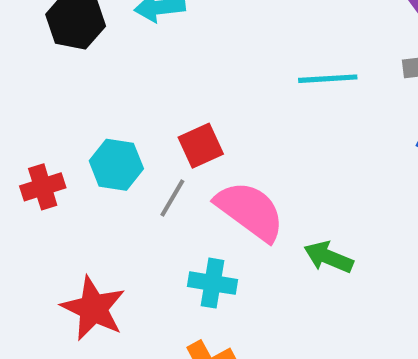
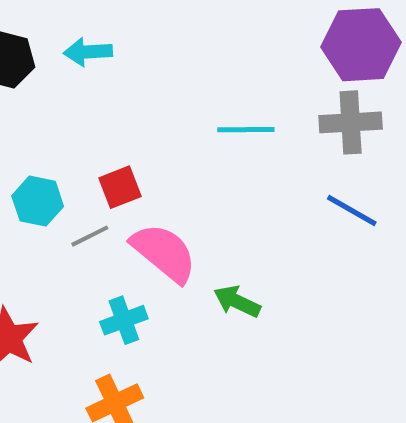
gray line: (172, 198) -> (90, 236), turned 30
cyan cross: (213, 283) -> (124, 320), turned -33

